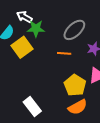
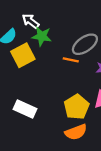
orange line: (64, 53) -> (71, 60), moved
white rectangle: (32, 107) -> (25, 109), moved, turned -36

